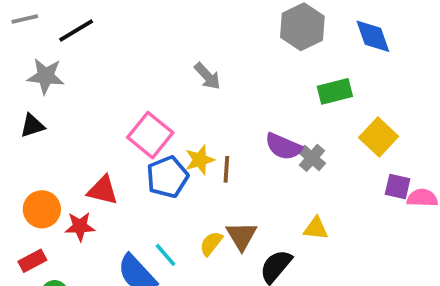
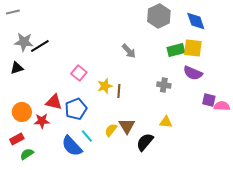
black line: (76, 30) -> (40, 46), moved
gray arrow: (207, 76) -> (129, 51), moved
pink square: (150, 135) -> (79, 73), size x0.7
yellow square: (379, 137) -> (193, 48), moved, turned -36
purple semicircle: (283, 147) -> (193, 73), moved
gray cross: (312, 158) -> (164, 85), turned -32
blue pentagon: (167, 177) -> (76, 109), moved

